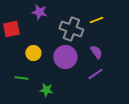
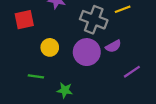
purple semicircle: (96, 52) -> (113, 46), moved, turned 96
purple line: (95, 74) -> (132, 72), moved

